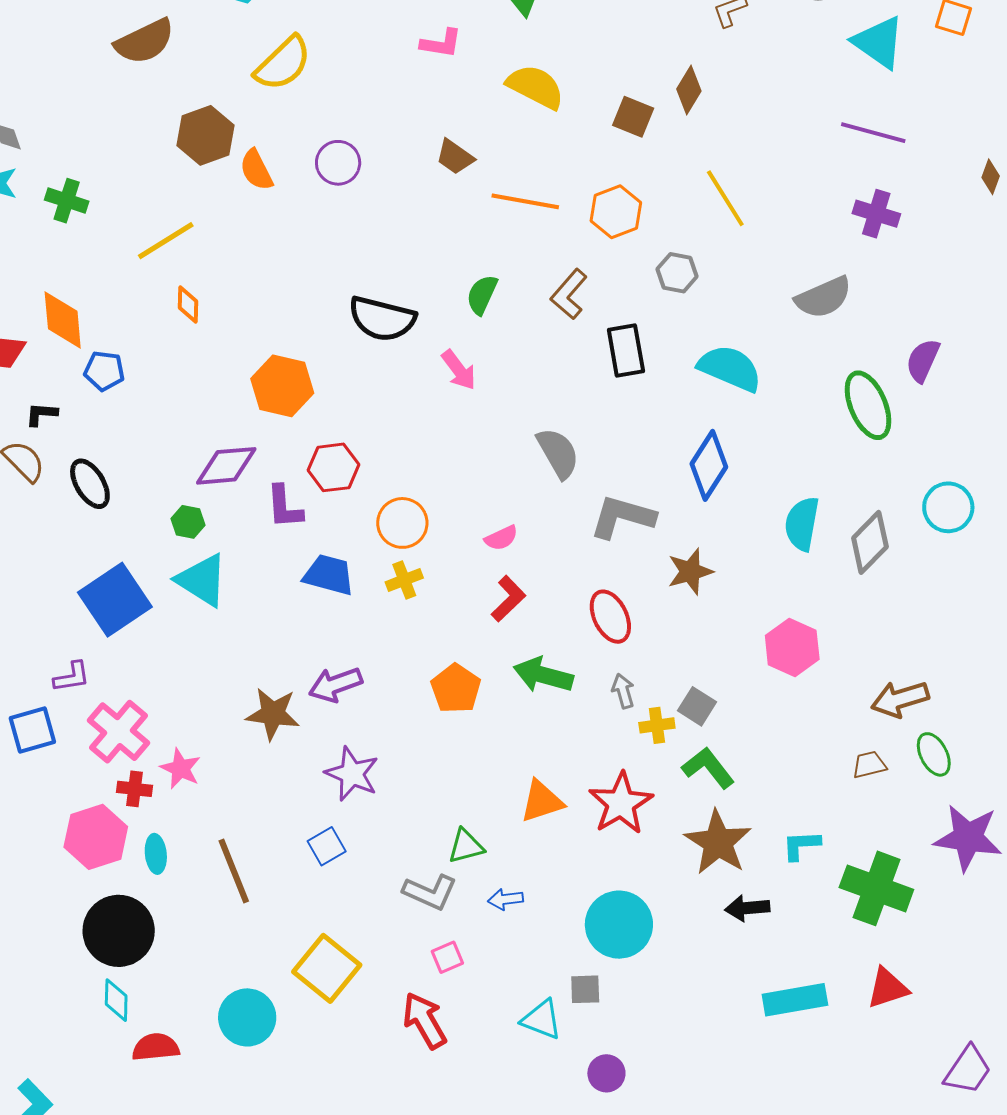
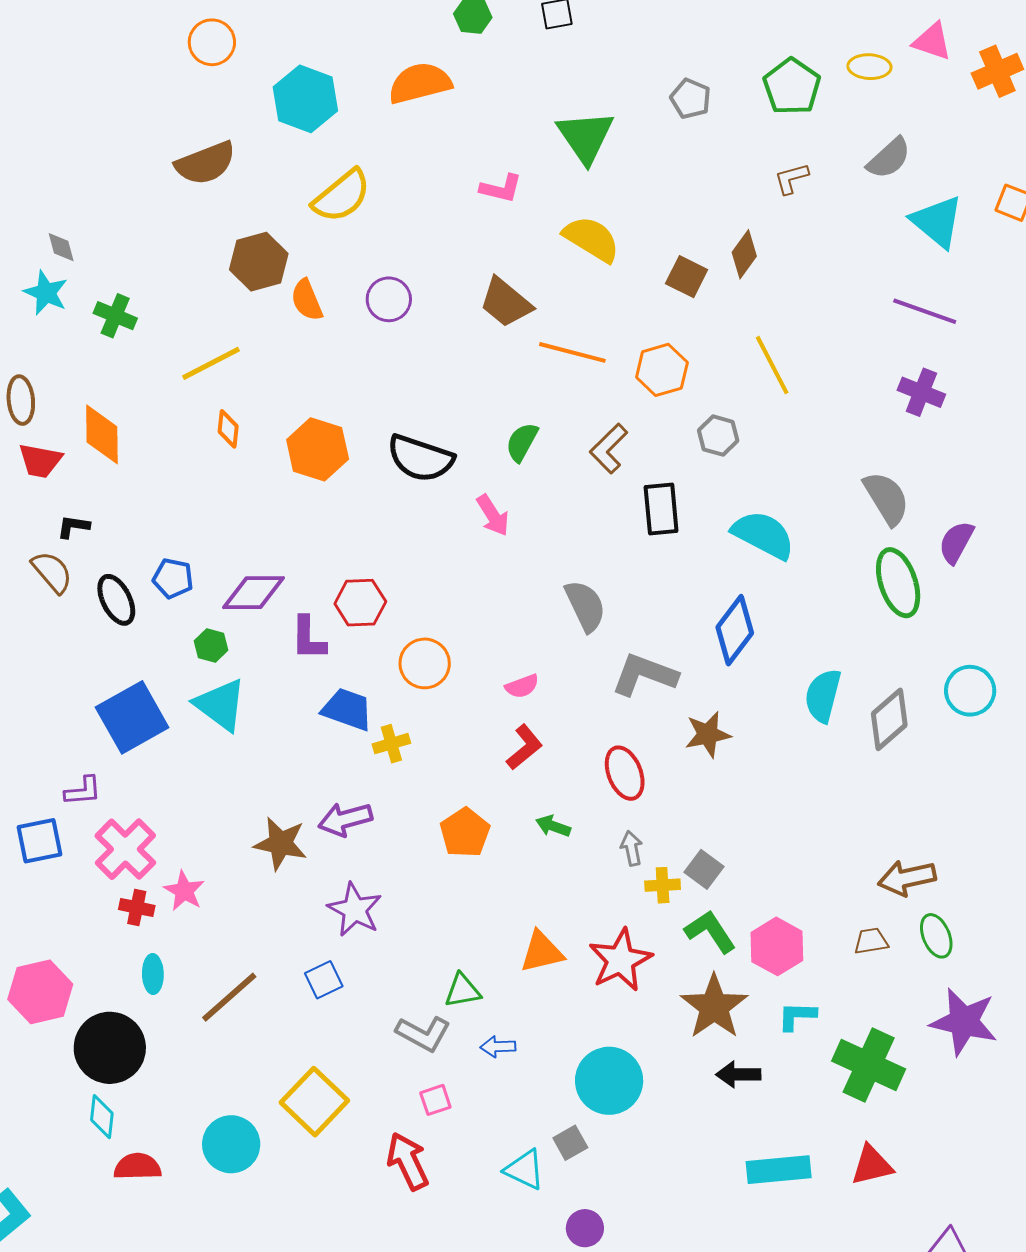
brown trapezoid: (455, 157) -> (506, 303), size x1.4
gray semicircle: (823, 297) -> (886, 498), moved, turned -102
blue pentagon: (104, 371) -> (173, 578), moved
orange hexagon: (282, 386) -> (318, 449), moved
yellow cross: (404, 580) -> (391, 744), moved
pink hexagon: (792, 647) -> (777, 946), moved
green arrow: (543, 675) -> (553, 826), size x0.6
pink hexagon: (96, 837) -> (40, 992), moved
brown line: (234, 871) -> (229, 997), turned 66
gray square: (585, 989) -> (570, 1143), turned -32

